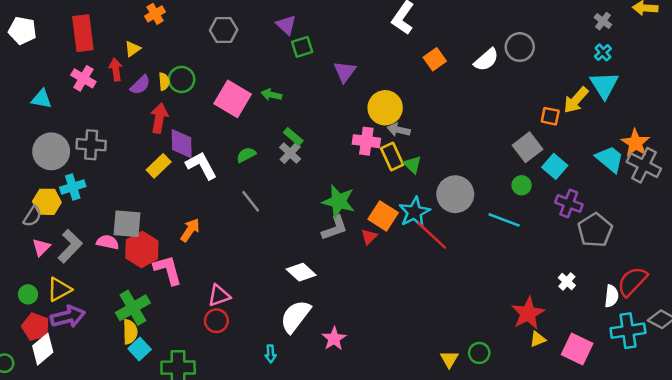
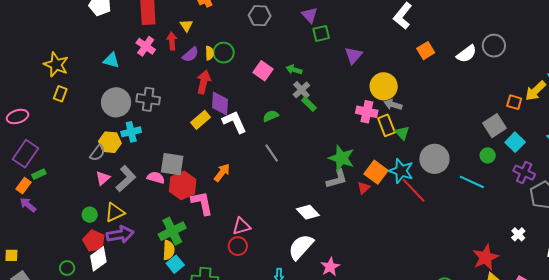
yellow triangle: (133, 49) -> (186, 25), turned -32
pink square: (233, 99) -> (263, 71), size x0.7
gray cross: (290, 153) -> (301, 90), moved
cyan star: (414, 212) -> (401, 171), turned -30

